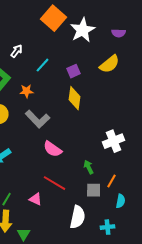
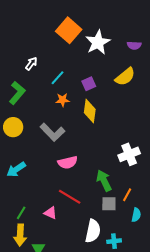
orange star: (27, 91) -> (63, 100), moved
pink semicircle: (53, 149) -> (68, 162), turned -48
green arrow: (89, 167) -> (104, 181), size x1.5
cyan cross: (108, 227) -> (114, 241), moved

